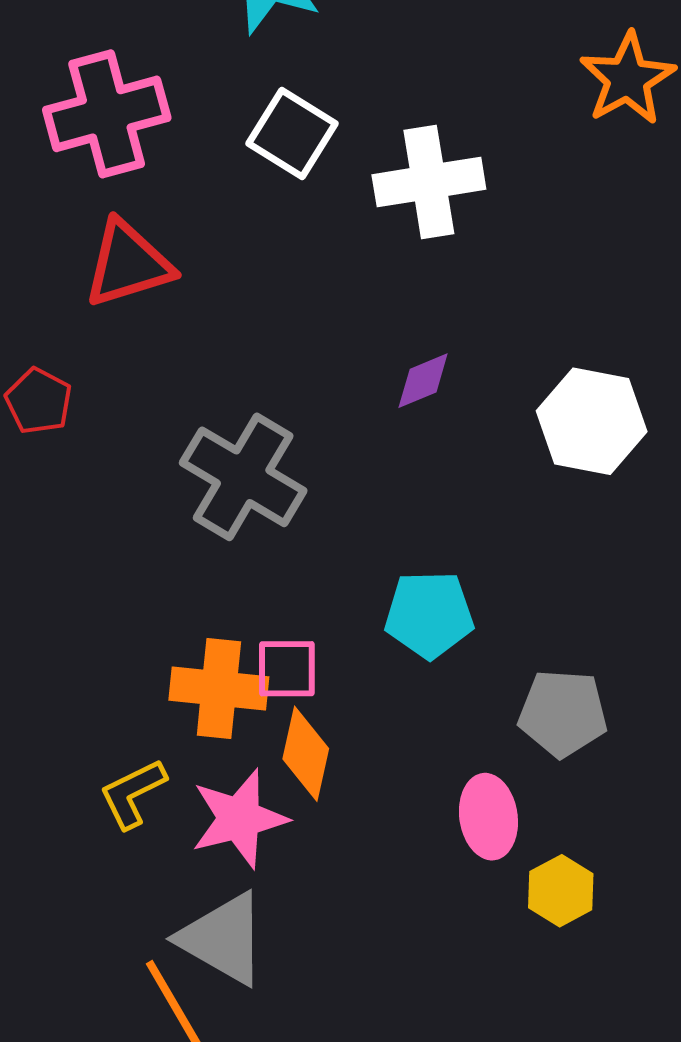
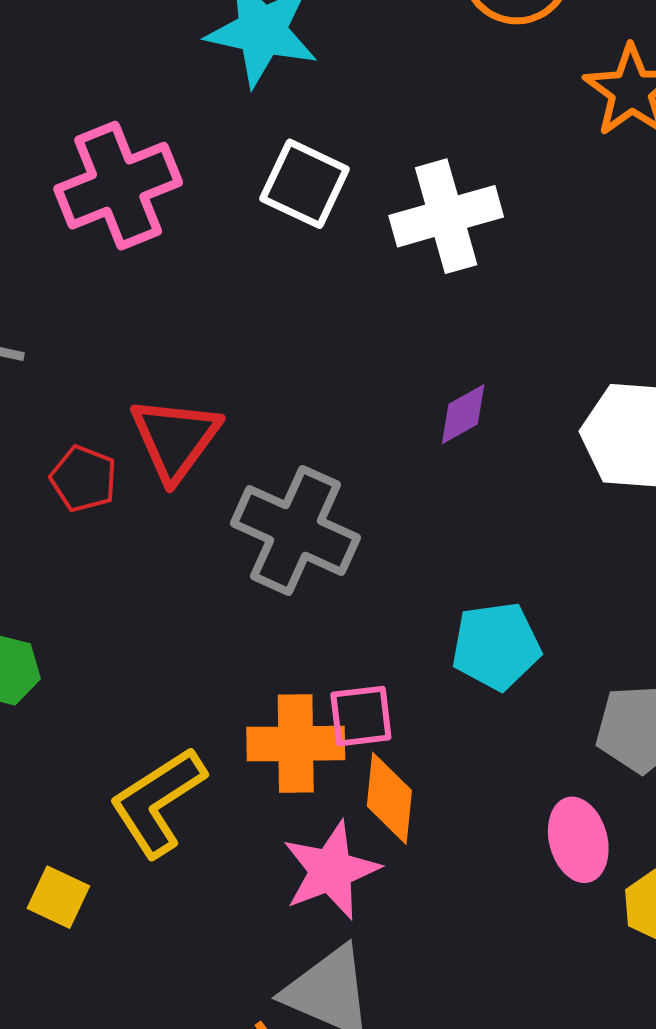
red triangle: (128, 264) -> (175, 439), moved, turned -30
yellow L-shape: (133, 793) -> (158, 802), moved, size x1.5

